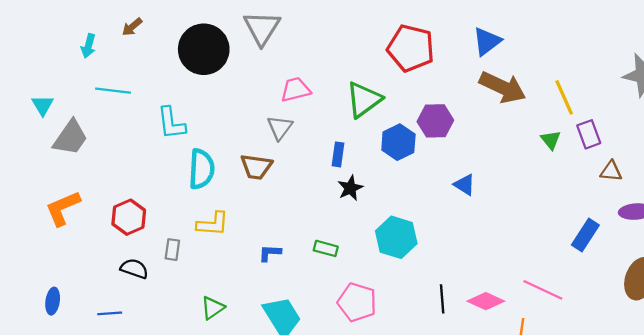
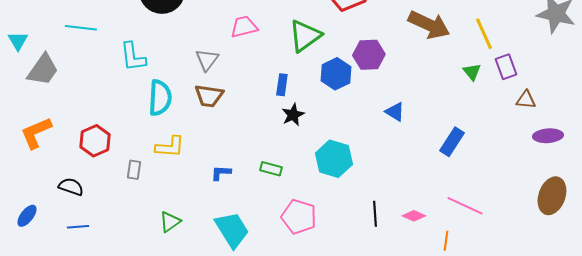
gray triangle: (280, 128) -> (207, 60), moved
blue rectangle: (585, 235) -> (452, 142), moved
black semicircle: (134, 269) -> (71, 187), moved
blue ellipse: (53, 301) -> (27, 216), turned 30
pink diamond: (486, 301) -> (414, 216), size x0.7

